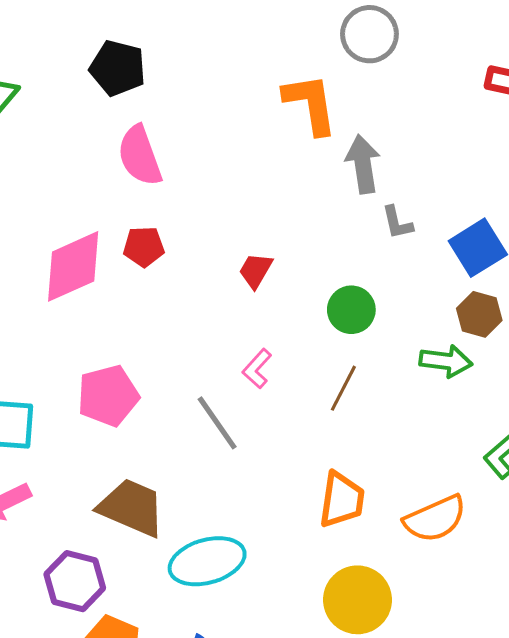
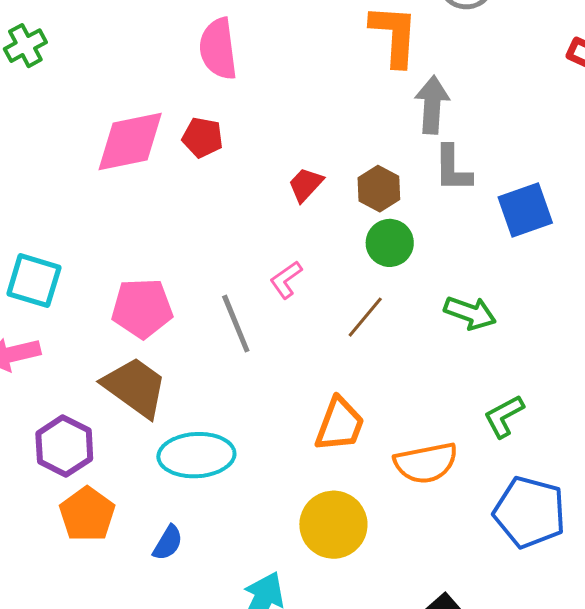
gray L-shape: (397, 223) -> (453, 169), size x1.4
brown hexagon: (479, 314) -> (379, 189), moved
pink pentagon: (108, 396) -> (142, 308), moved

